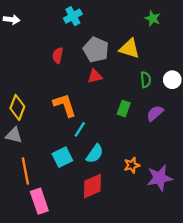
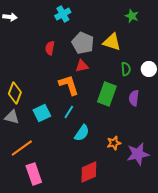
orange L-shape: (65, 105) -> (69, 85), moved
green rectangle: (124, 109) -> (107, 94), size x1.6
purple semicircle: (155, 113) -> (134, 98), turned -42
cyan square: (62, 157) -> (42, 113), moved
orange line: (25, 171) -> (22, 148), turned 65
red diamond: (92, 186) -> (89, 172), moved

